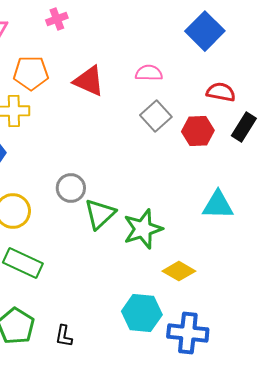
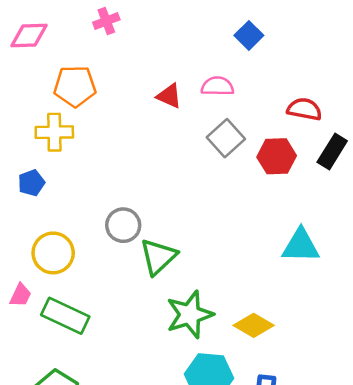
blue square: (205, 31) -> (249, 35), moved, size x0.6
red triangle: (89, 81) -> (169, 96), moved, size x0.7
green star: (143, 229) -> (190, 315), moved

